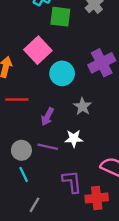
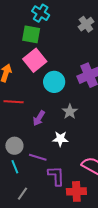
green square: (60, 17) -> (31, 34), moved
purple line: (48, 147) -> (38, 157), moved

